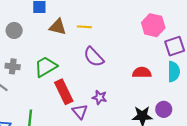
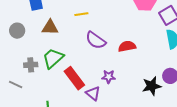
brown triangle: (58, 27) -> (50, 27), moved
gray cross: (13, 66) -> (31, 65), moved
red semicircle: (142, 72) -> (127, 46), moved

